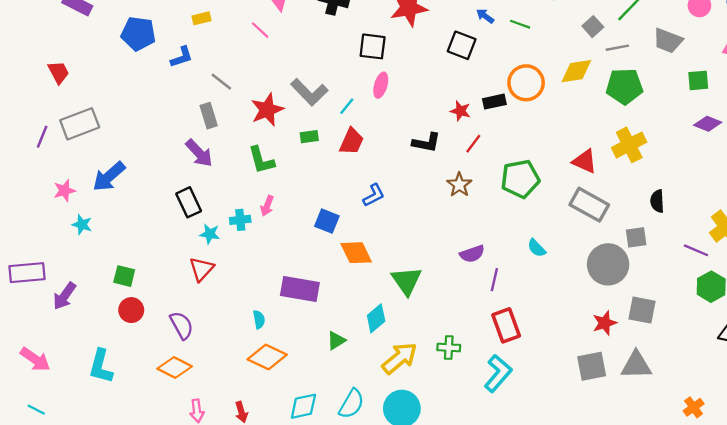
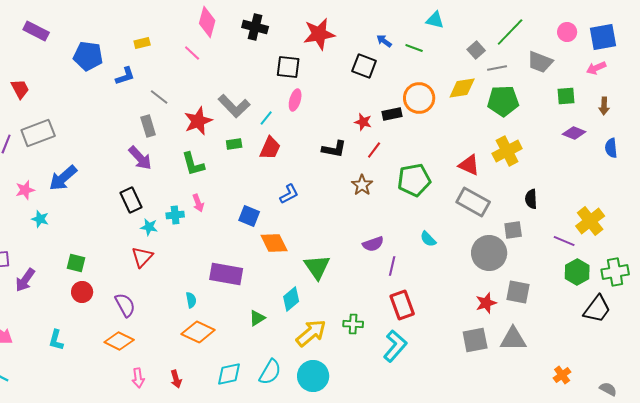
pink arrow: (267, 206) -> (198, 203), turned -42
cyan L-shape: (101, 366) -> (56, 340), size x0.7

